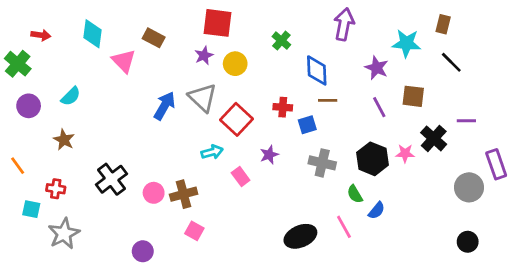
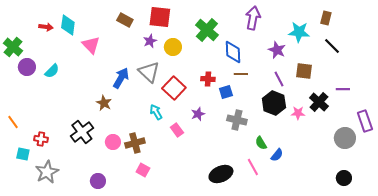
red arrow: (41, 35) -> (46, 27), moved
brown rectangle: (154, 38) -> (125, 20), moved
green cross: (281, 41) -> (207, 30), size x1.6
purple circle: (29, 106) -> (27, 67), moved
brown star: (64, 140) -> (104, 103), moved
cyan arrow: (212, 152) -> (156, 112), turned -105
black hexagon: (372, 159) -> (274, 103), moved
purple circle: (143, 251) -> (98, 181), moved

